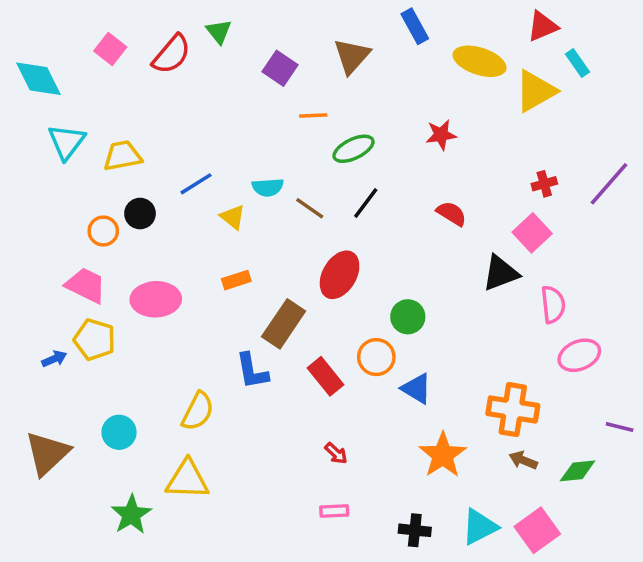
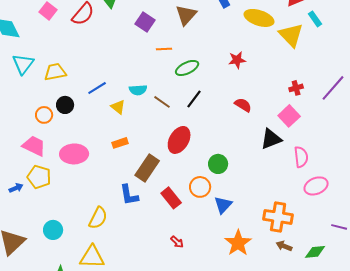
yellow triangle: (536, 91) -> (291, 35), turned -44
blue triangle: (417, 389) -> (223, 205), turned 42

